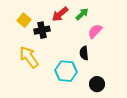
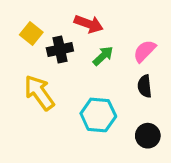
red arrow: (60, 14) -> (89, 24), turned -120
green arrow: (82, 14) -> (103, 56), moved
black semicircle: (84, 53) -> (145, 86), moved

